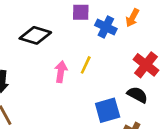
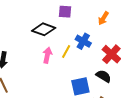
blue cross: (106, 27) -> (83, 41), moved
black diamond: (35, 35) -> (44, 29), moved

